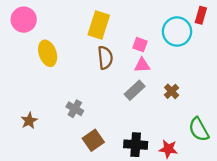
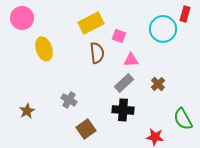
yellow rectangle: (99, 25) -> (91, 23), turned 45
pink square: (140, 45) -> (119, 36), moved
black cross: (136, 145) -> (123, 110), moved

